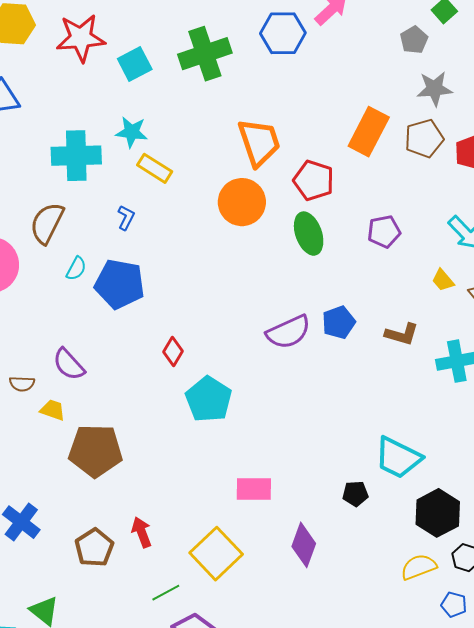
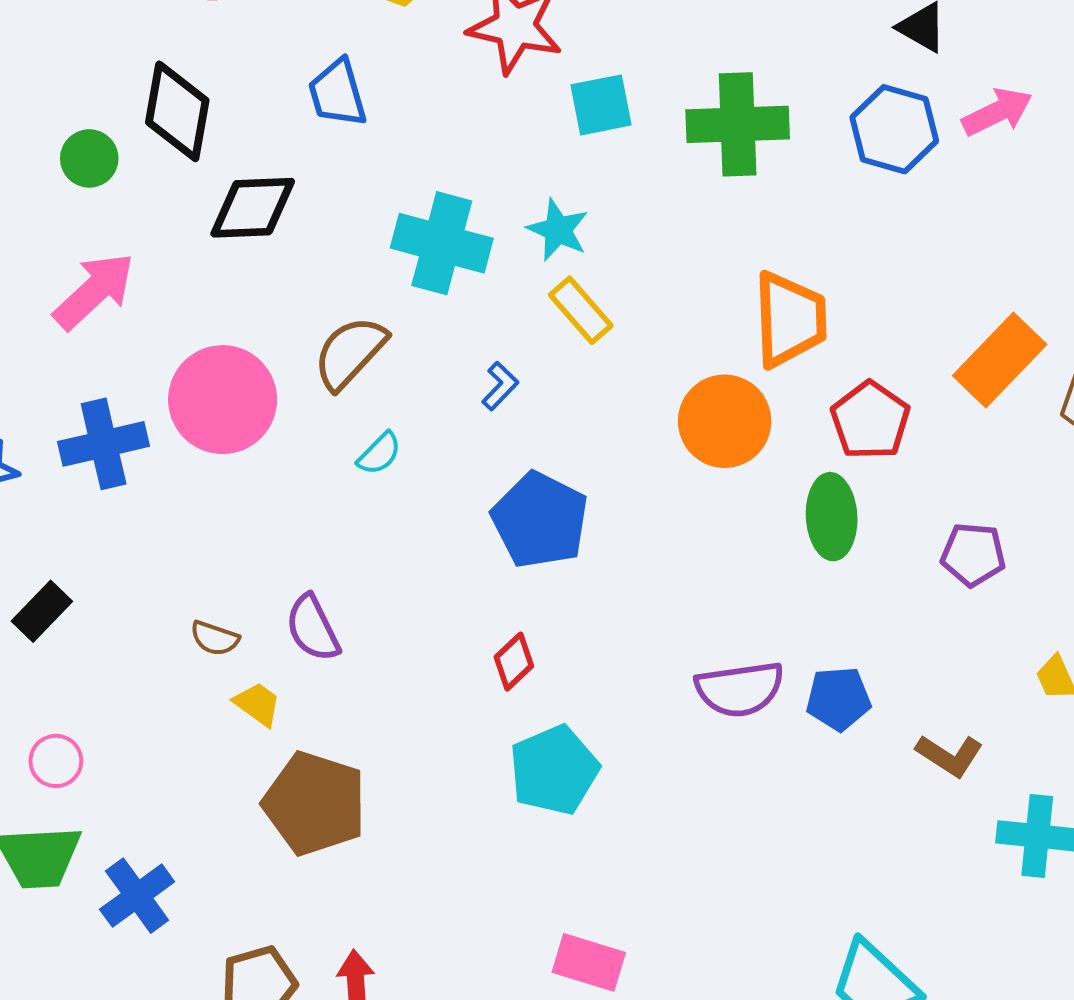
blue pentagon: (120, 284) -> (540, 520), moved

